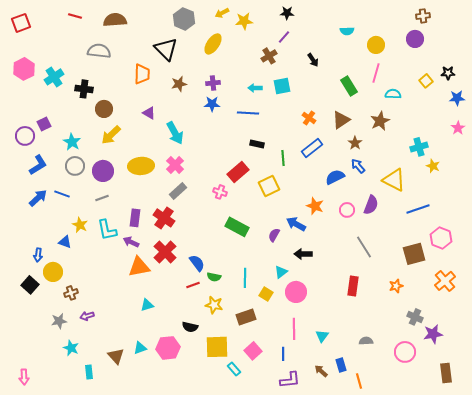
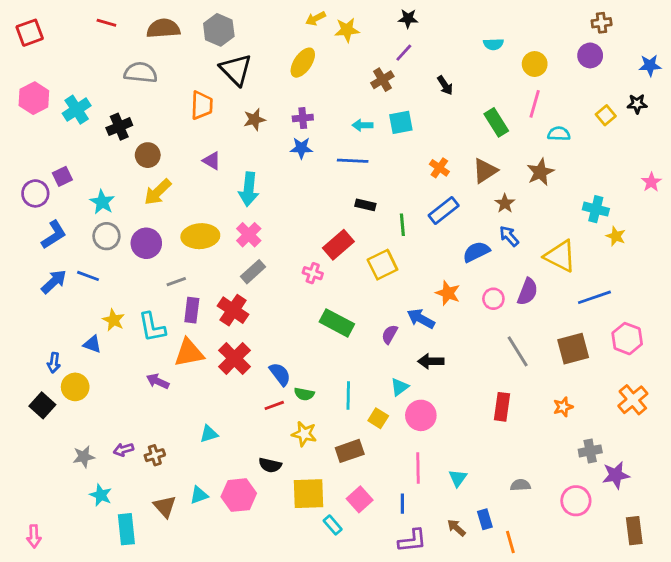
gray hexagon: (184, 19) -> (219, 30), moved
black cross: (84, 89) -> (119, 127), turned -30
blue star: (457, 98) -> (650, 65), moved
cyan arrow: (175, 133) -> (249, 189), turned 35
cyan cross: (419, 147) -> (596, 209), turned 30
gray line: (102, 198) -> (176, 282), moved
purple arrow: (131, 242) -> (158, 381), moved
brown square: (414, 254) -> (573, 349), moved
orange triangle: (139, 267) -> (189, 353), moved
brown cross: (71, 293) -> (155, 455), moved
gray cross: (415, 317) -> (590, 451), turned -35
cyan rectangle: (89, 372) -> (126, 529), size x1.5

